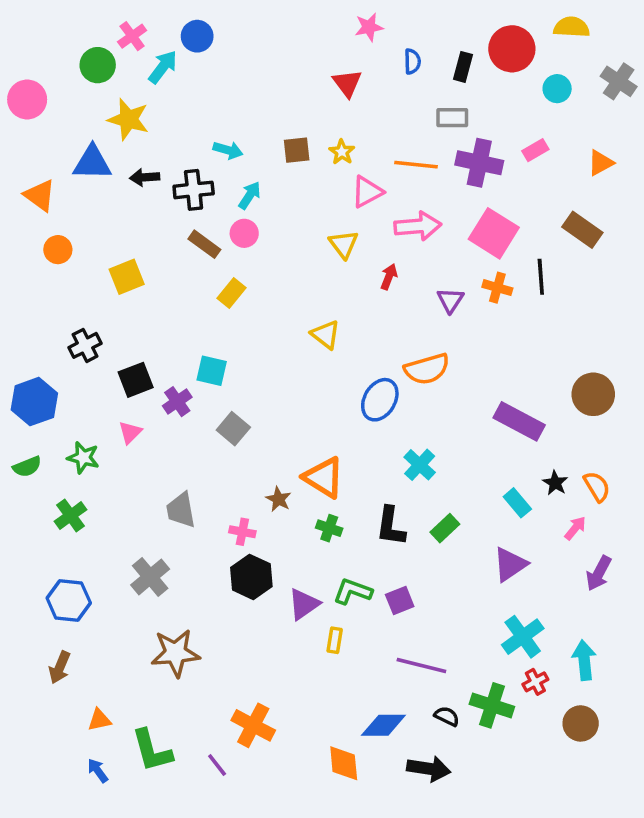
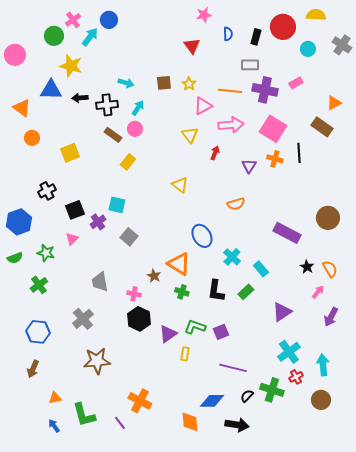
orange triangle: (600, 163) -> (334, 103), moved
orange semicircle: (427, 369) -> (236, 204), size x0.7
blue ellipse: (380, 400) -> (202, 236), moved, turned -60
cyan rectangle: (517, 503) -> (261, 269), moved
black semicircle: (447, 716) -> (247, 396), turned -72

